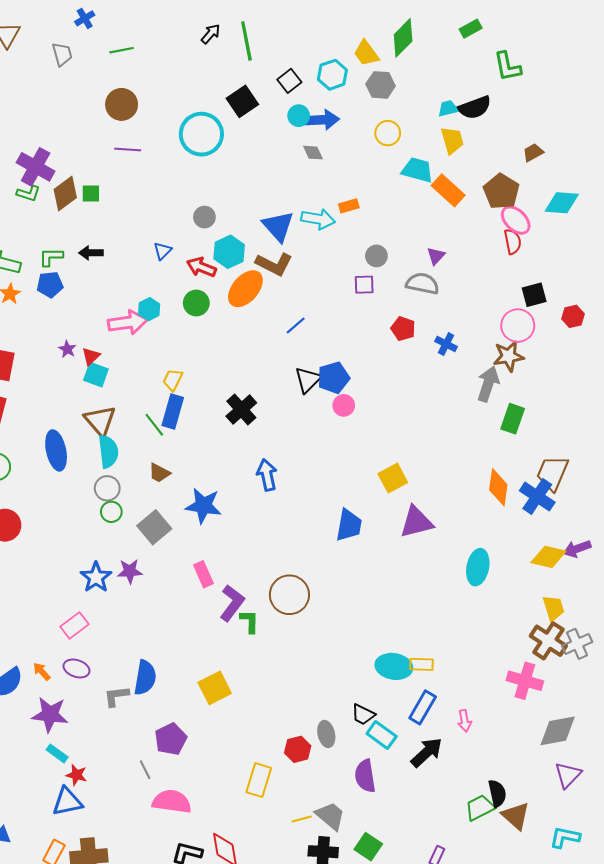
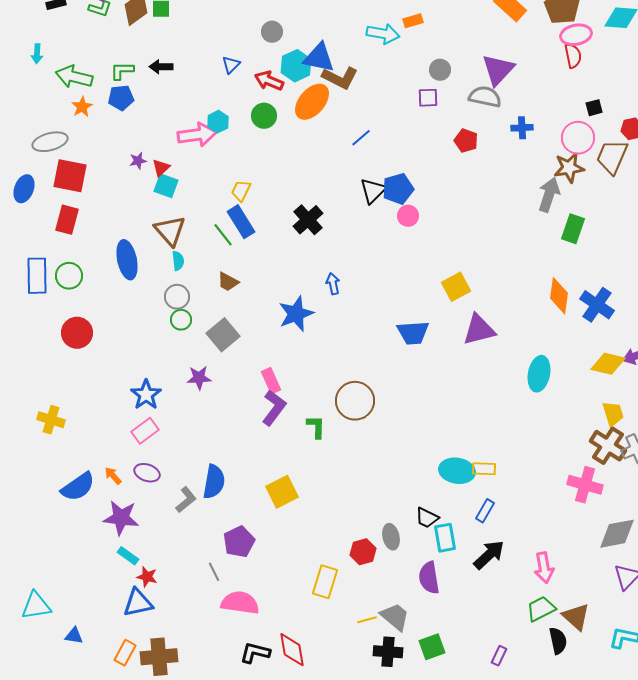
pink ellipse: (516, 220) -> (576, 35), turned -56
blue triangle: (278, 226) -> (319, 58), moved, turned -36
purple triangle: (436, 256) -> (498, 70), size x1.8
black square: (534, 295) -> (594, 108), size x0.7
blue cross: (446, 344) -> (522, 128), moved, turned -30
purple star: (67, 349) -> (138, 161), turned 30
blue rectangle: (173, 412) -> (241, 222), turned -48
cyan semicircle: (108, 451) -> (178, 261), size x0.6
brown trapezoid: (553, 473) -> (612, 157), moved
blue arrow: (267, 475) -> (333, 284), size x0.7
blue star: (203, 506) -> (296, 314), moved, turned -30
blue trapezoid: (349, 525) -> (413, 333), turned 76
blue star: (96, 577) -> (146, 395), moved
purple L-shape: (232, 603) -> (274, 408), moved
gray L-shape: (116, 696) -> (186, 500), turned 148
blue rectangle: (423, 707) -> (485, 511), size x0.7
pink arrow: (464, 721) -> (544, 568), moved, size x1.4
cyan rectangle: (382, 735) -> (445, 538), turned 44
black semicircle: (497, 793) -> (558, 641), moved
green square: (368, 847) -> (432, 647), turned 36

